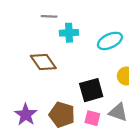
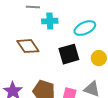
black square: (91, 90) -> (69, 54), moved

